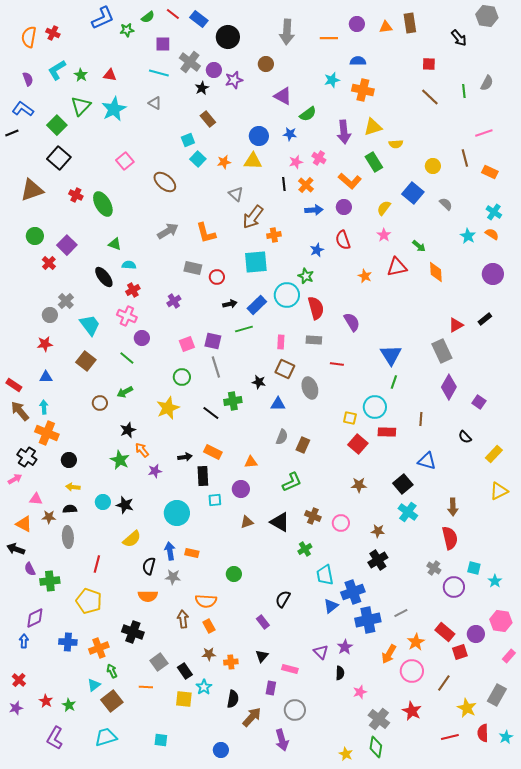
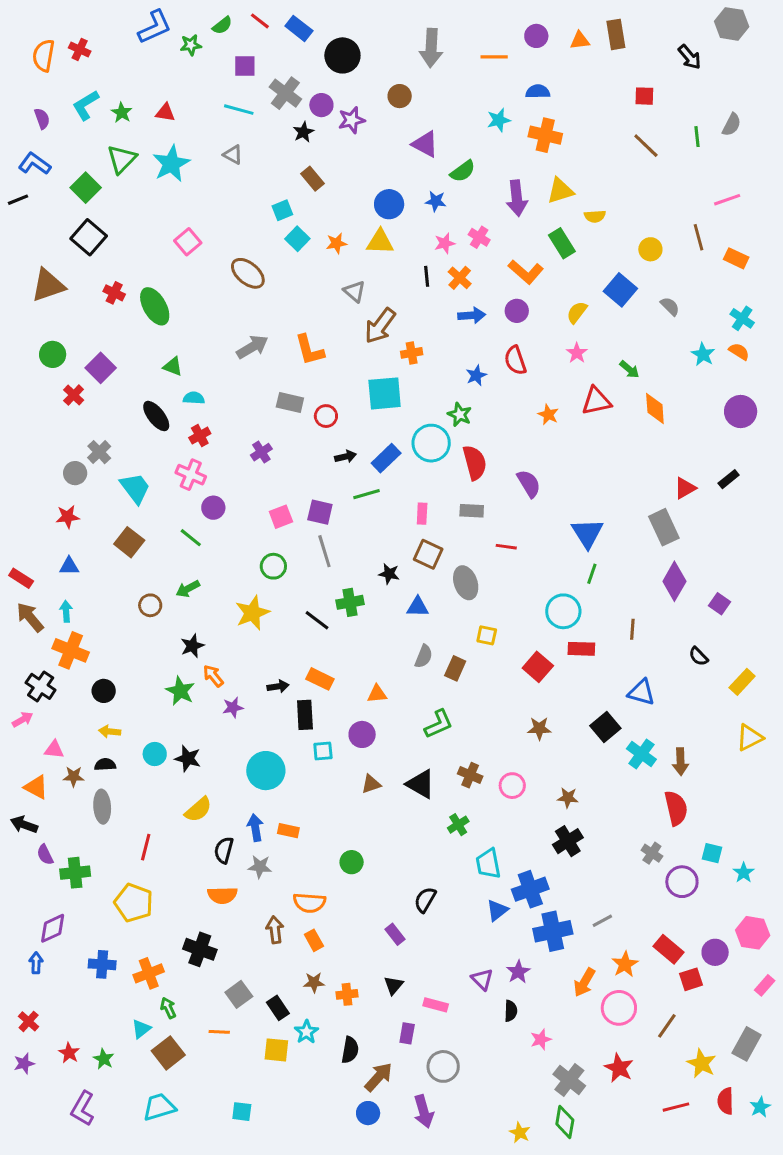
yellow square: (350, 418) -> (487, 635), moved
cyan cross: (408, 512) -> (641, 754), moved
blue circle: (221, 750) -> (368, 1113), moved

